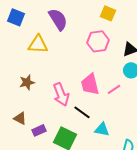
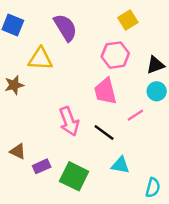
yellow square: (108, 13) -> (128, 20), turned 35
brown star: (27, 82) -> (14, 85), moved
pink trapezoid: (90, 84) -> (105, 91), moved
black line: (82, 112) -> (104, 133), moved

